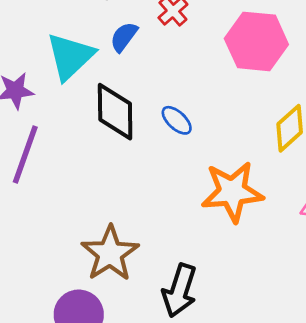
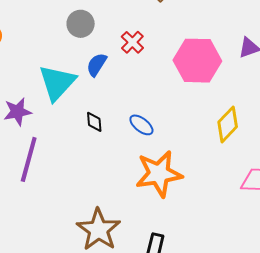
black diamond: (115, 112) -> (94, 122), size x0.5
orange star: (232, 192) -> (159, 174), moved

